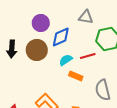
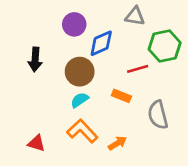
brown circle: (37, 50) -> (80, 72), moved
cyan semicircle: (66, 60) -> (80, 100), moved

